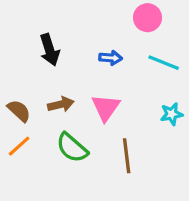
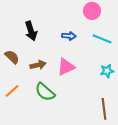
pink triangle: (106, 108) -> (66, 67), turned 30
brown semicircle: (19, 111) -> (12, 57), moved
brown line: (127, 156) -> (104, 109), moved

